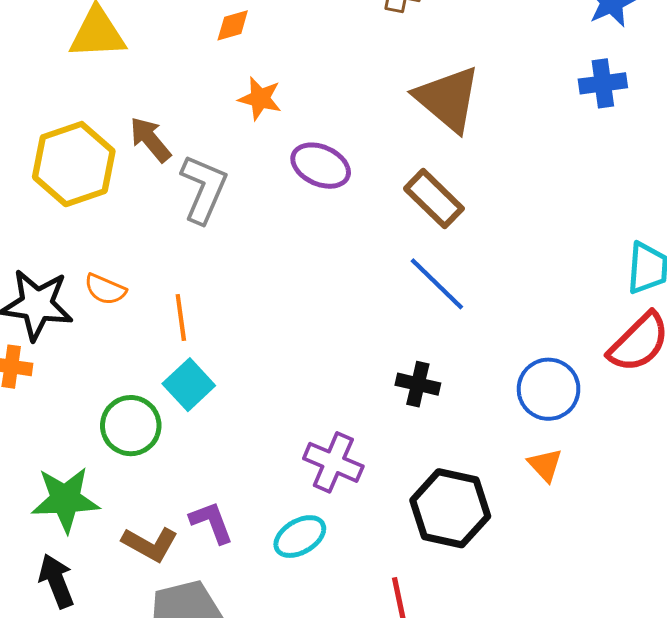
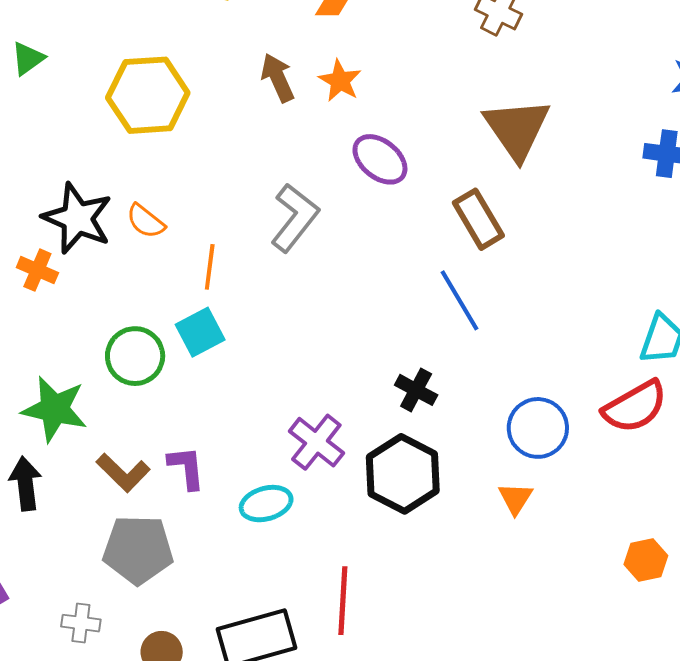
brown arrow: (150, 139) -> (278, 78), moved
gray L-shape: (204, 189) -> (295, 218), moved
black hexagon: (450, 508) -> (403, 474), moved

